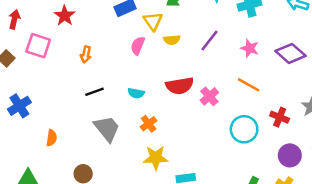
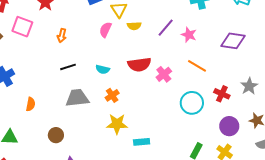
pink star: (250, 48) -> (189, 35), moved
purple diamond: (291, 53) -> (233, 41), turned -35
gray trapezoid: (107, 128) -> (77, 98), turned -60

